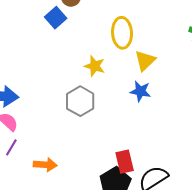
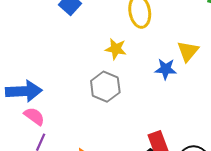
yellow triangle: (145, 61) -> (188, 51), moved

